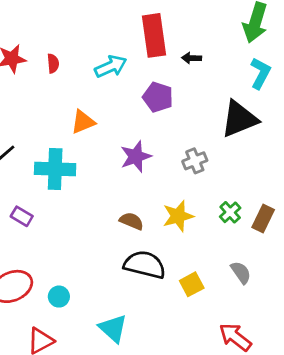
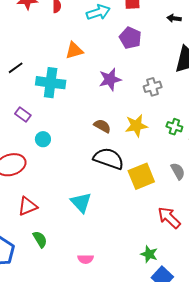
black arrow: (191, 58) -> (174, 18), moved
green cross: (230, 212) -> (174, 127), turned -35
yellow square: (192, 284) -> (141, 176), size x1.5
cyan circle: (59, 297) -> (43, 139), moved

